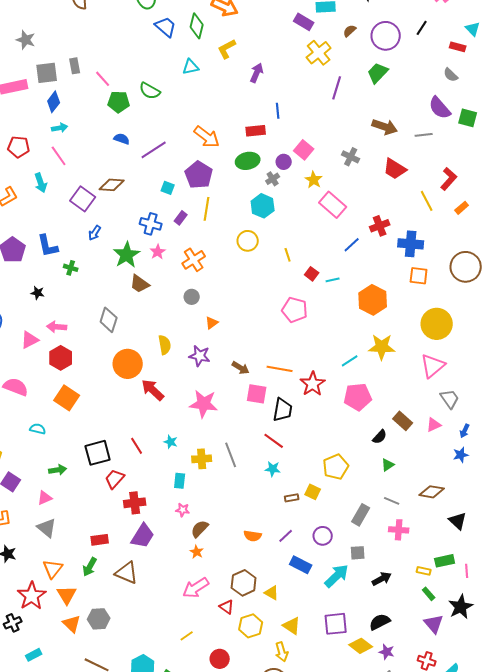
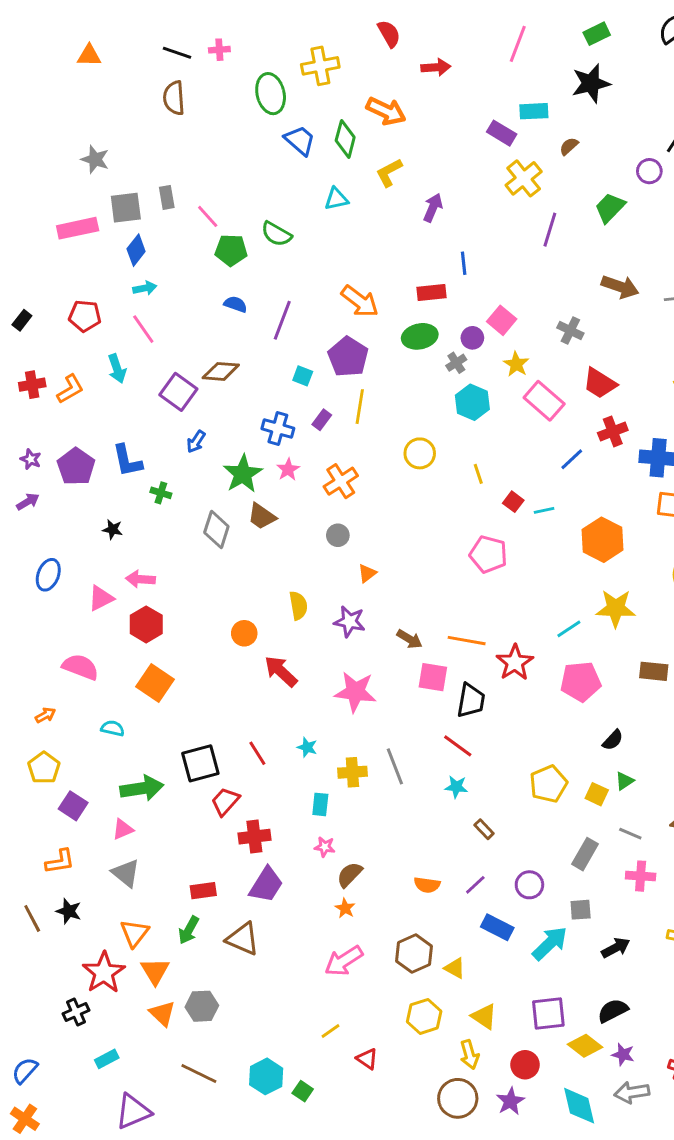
purple circle: (386, 36) -> (649, 171), moved, size x0.6
purple line: (154, 150) -> (282, 320), turned -36
red trapezoid: (395, 169) -> (600, 383), moved
cyan hexagon: (263, 206) -> (472, 402), moved
gray diamond: (109, 320) -> (216, 529), moved
orange circle: (128, 364) -> (244, 633), size x0.6
brown rectangle: (403, 421) -> (654, 671), moved, turned -36
green arrow: (58, 470) -> (142, 788), size x1.6
yellow square: (313, 492) -> (597, 794), moved
brown rectangle: (292, 498) -> (484, 829), turned 56
red triangle: (227, 607) -> (367, 1059), moved
red circle: (220, 659) -> (525, 1065), moved

